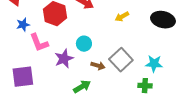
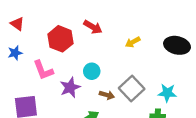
blue star: (23, 25) -> (15, 53), moved

